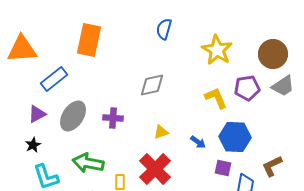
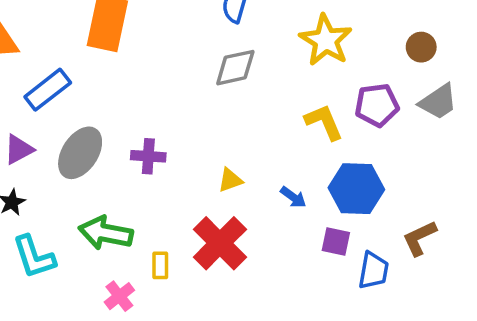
brown circle: (273, 54) -> (421, 47), size x0.6
gray diamond: (152, 85) -> (235, 68), moved

